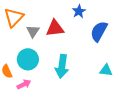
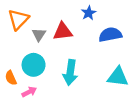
blue semicircle: (99, 31) -> (110, 35), turned 50
cyan triangle: (106, 70) -> (118, 77), size x1.5

